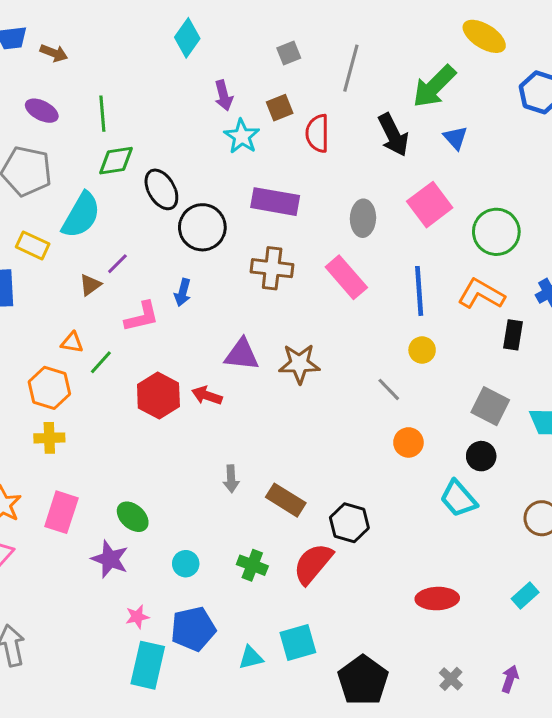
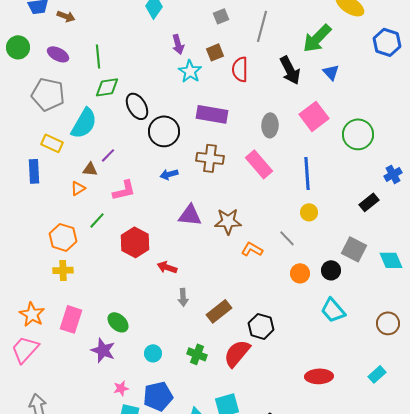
brown triangle: (90, 285) -> (90, 169), turned 42
blue arrow: (183, 292) -> (169, 174), moved, turned 60
orange L-shape: (481, 294) -> (252, 249), moved, size x0.7
black rectangle: (513, 335) -> (369, 202), turned 42
orange triangle: (72, 342) -> (78, 188), moved, turned -42
red arrow: (207, 395) -> (167, 267), moved
black circle: (481, 456) -> (331, 270), moved
brown rectangle: (286, 500) -> (219, 311), turned -70

